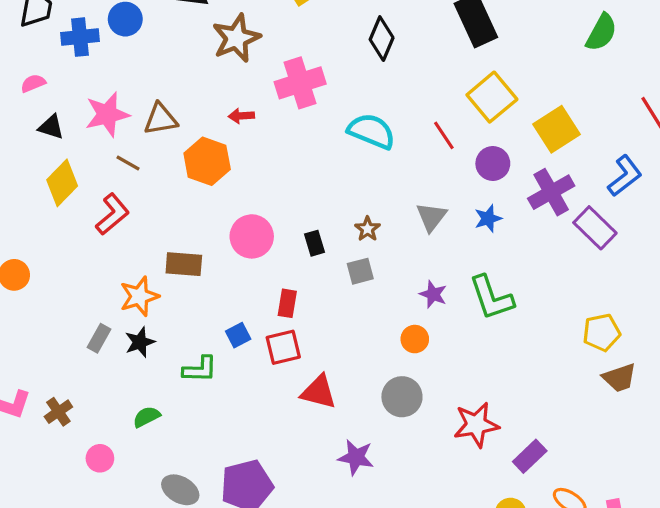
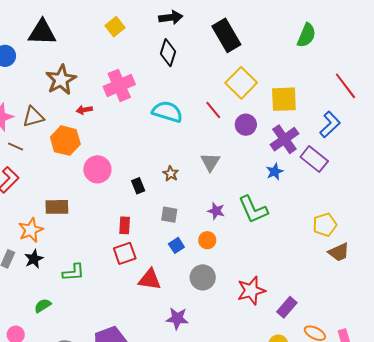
brown star: (236, 38) -> (61, 80), moved
yellow square: (556, 129) -> (284, 99), turned 36
blue star: (488, 218) -> (275, 172), moved
pink circle: (252, 236) -> (97, 169), moved
gray square: (360, 271) -> (169, 215), moved, turned 30
blue square: (238, 335) -> (176, 245), moved

